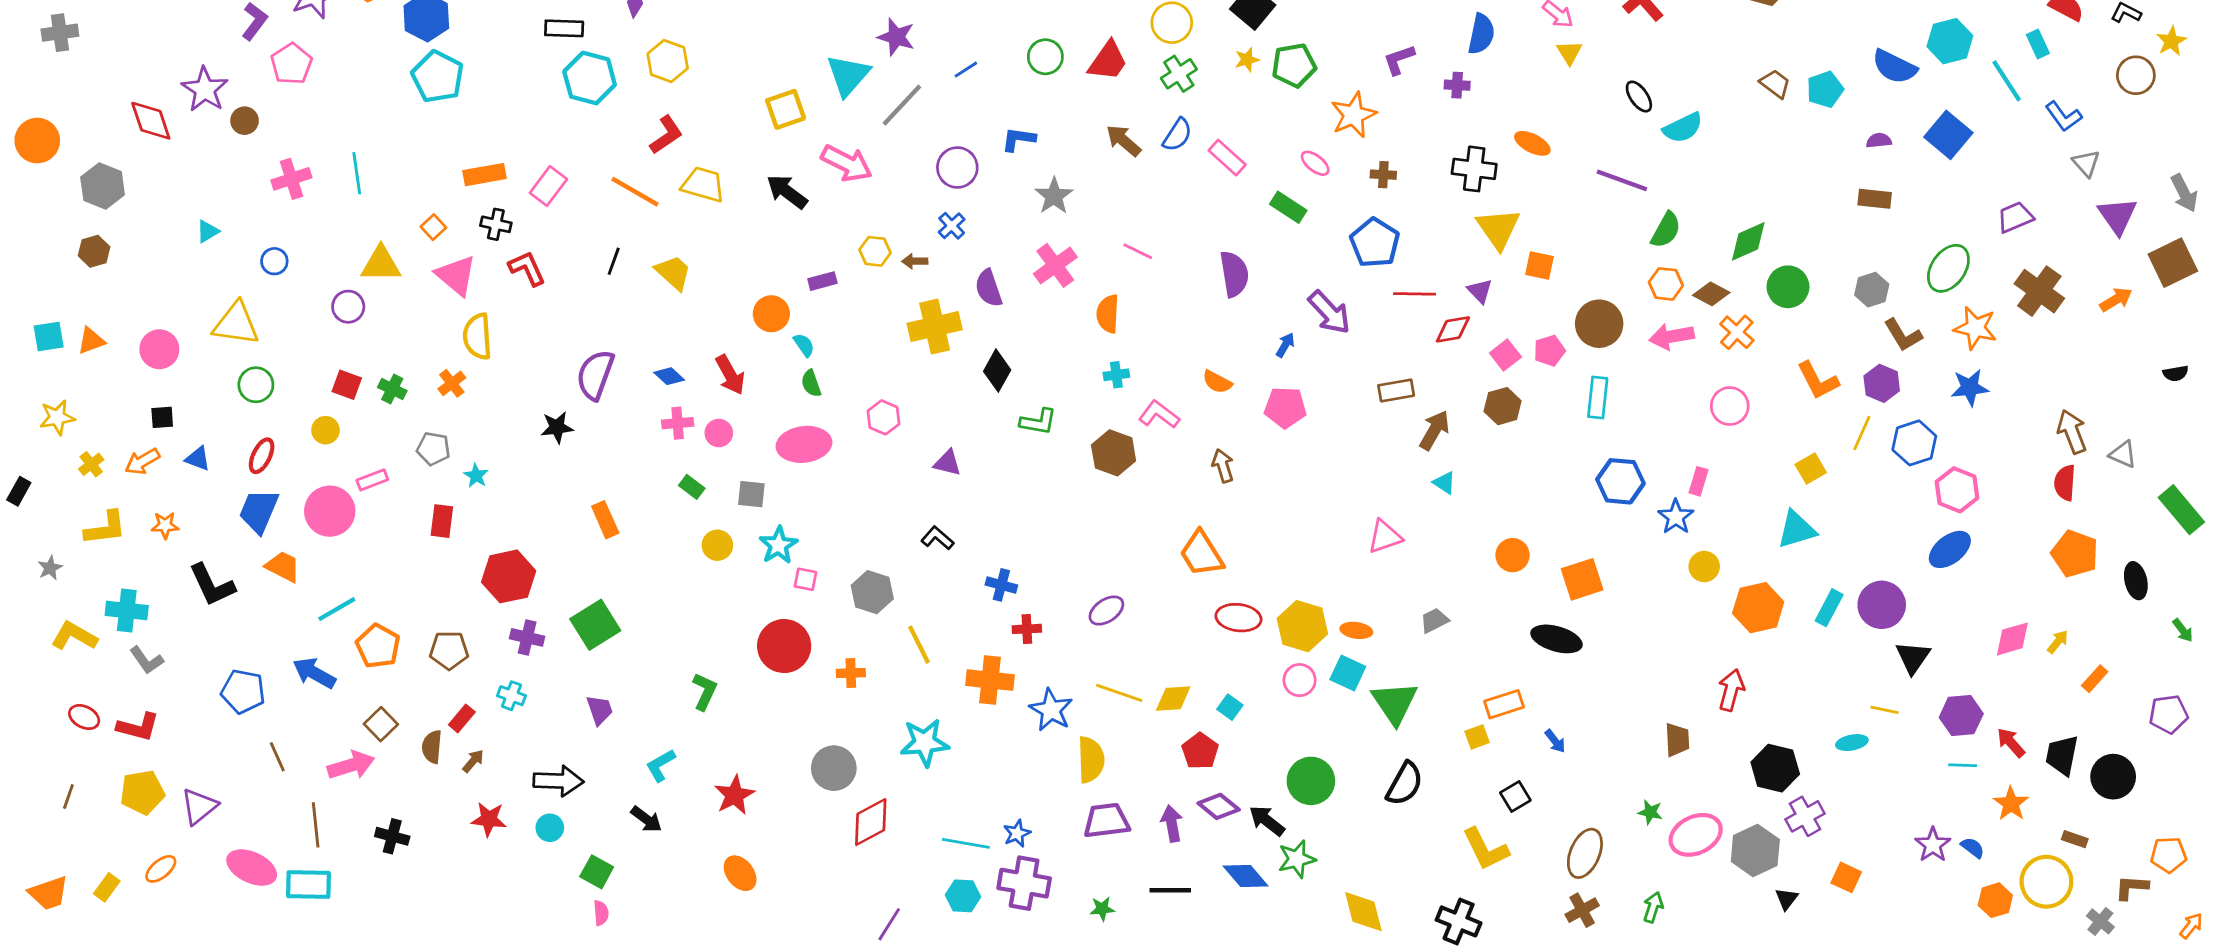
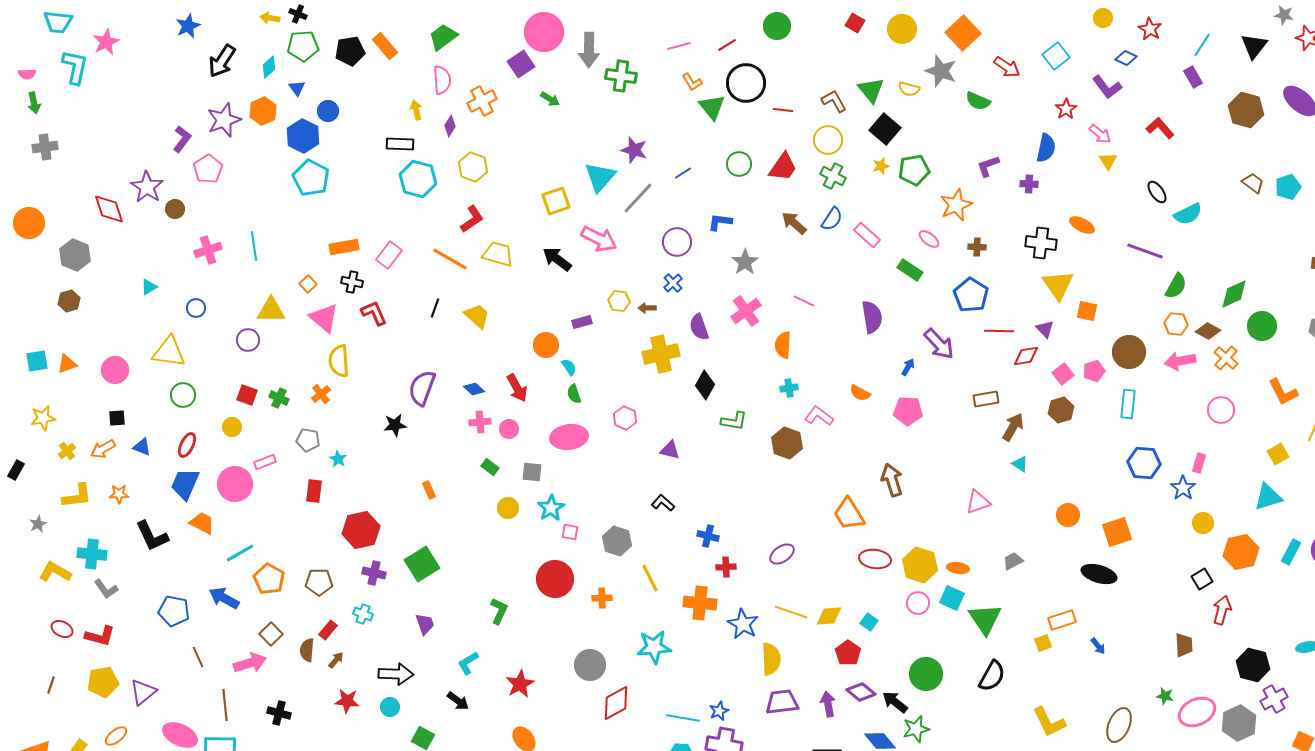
green cross: (1179, 74) -> (833, 176), turned -30
brown arrow: (1223, 466) -> (892, 480), moved, size x1.4
orange rectangle: (605, 520) -> (429, 490), size x0.7
black square: (1515, 797) -> (1202, 579), moved

